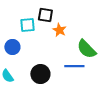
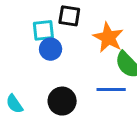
orange star: (59, 30) -> (108, 38), moved, size x1.5
blue circle: (12, 47) -> (51, 49), moved

